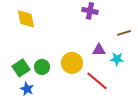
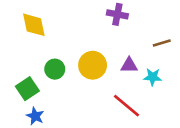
yellow circle: (72, 63) -> (93, 65), moved
green circle: (42, 67) -> (55, 69), moved

